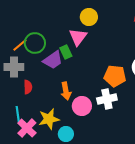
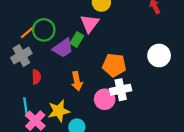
green rectangle: (66, 52) -> (77, 39), turned 56
gray cross: (14, 67) -> (21, 55), turned -30
orange pentagon: (115, 76) -> (114, 65), moved
pink circle: (82, 106) -> (105, 99), moved

